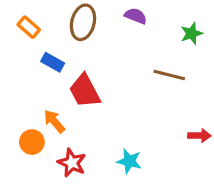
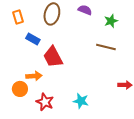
orange rectangle: (29, 27) -> (18, 17), turned 32
green star: (191, 34) -> (111, 21), moved
orange arrow: (54, 121) -> (34, 76), turned 126

